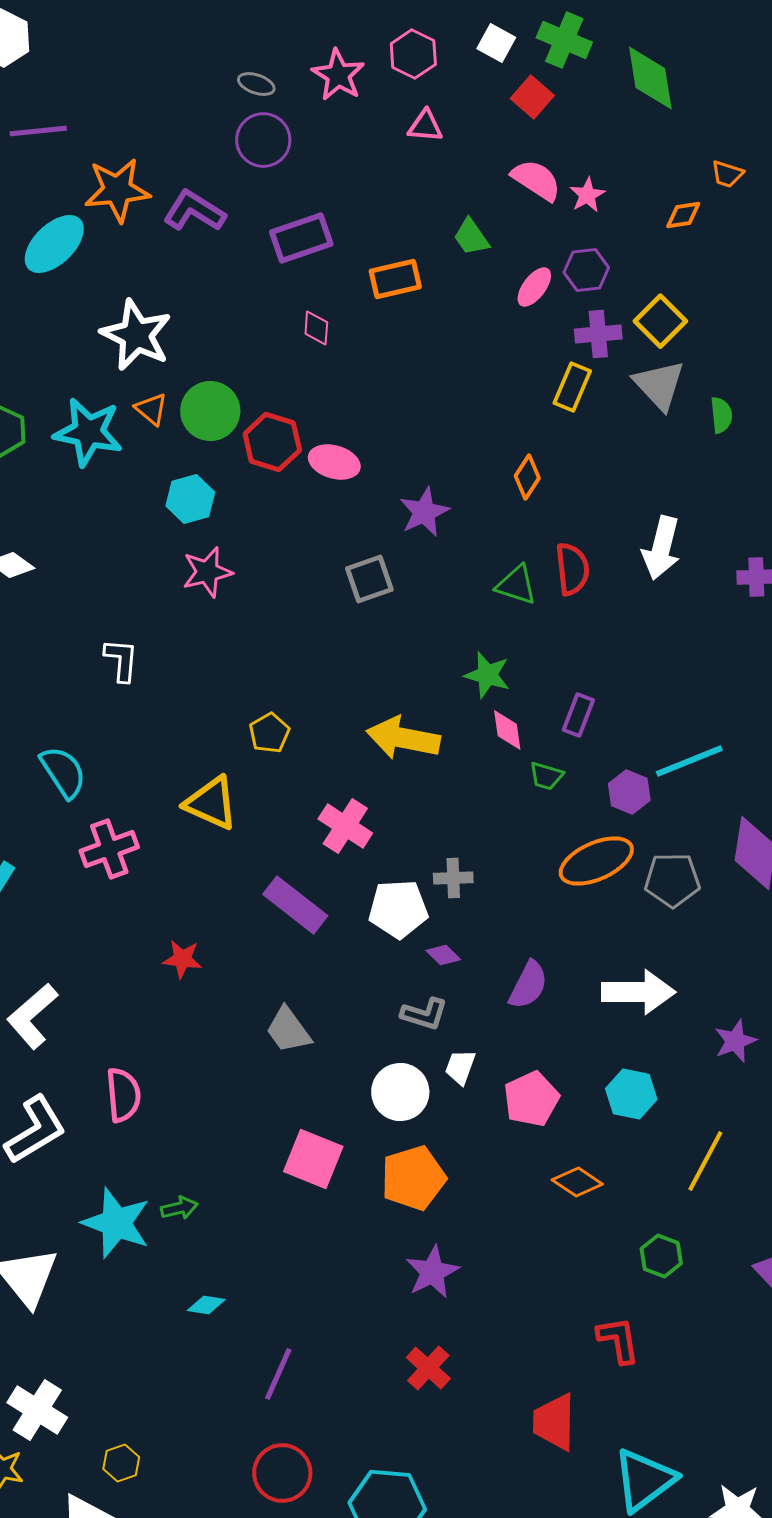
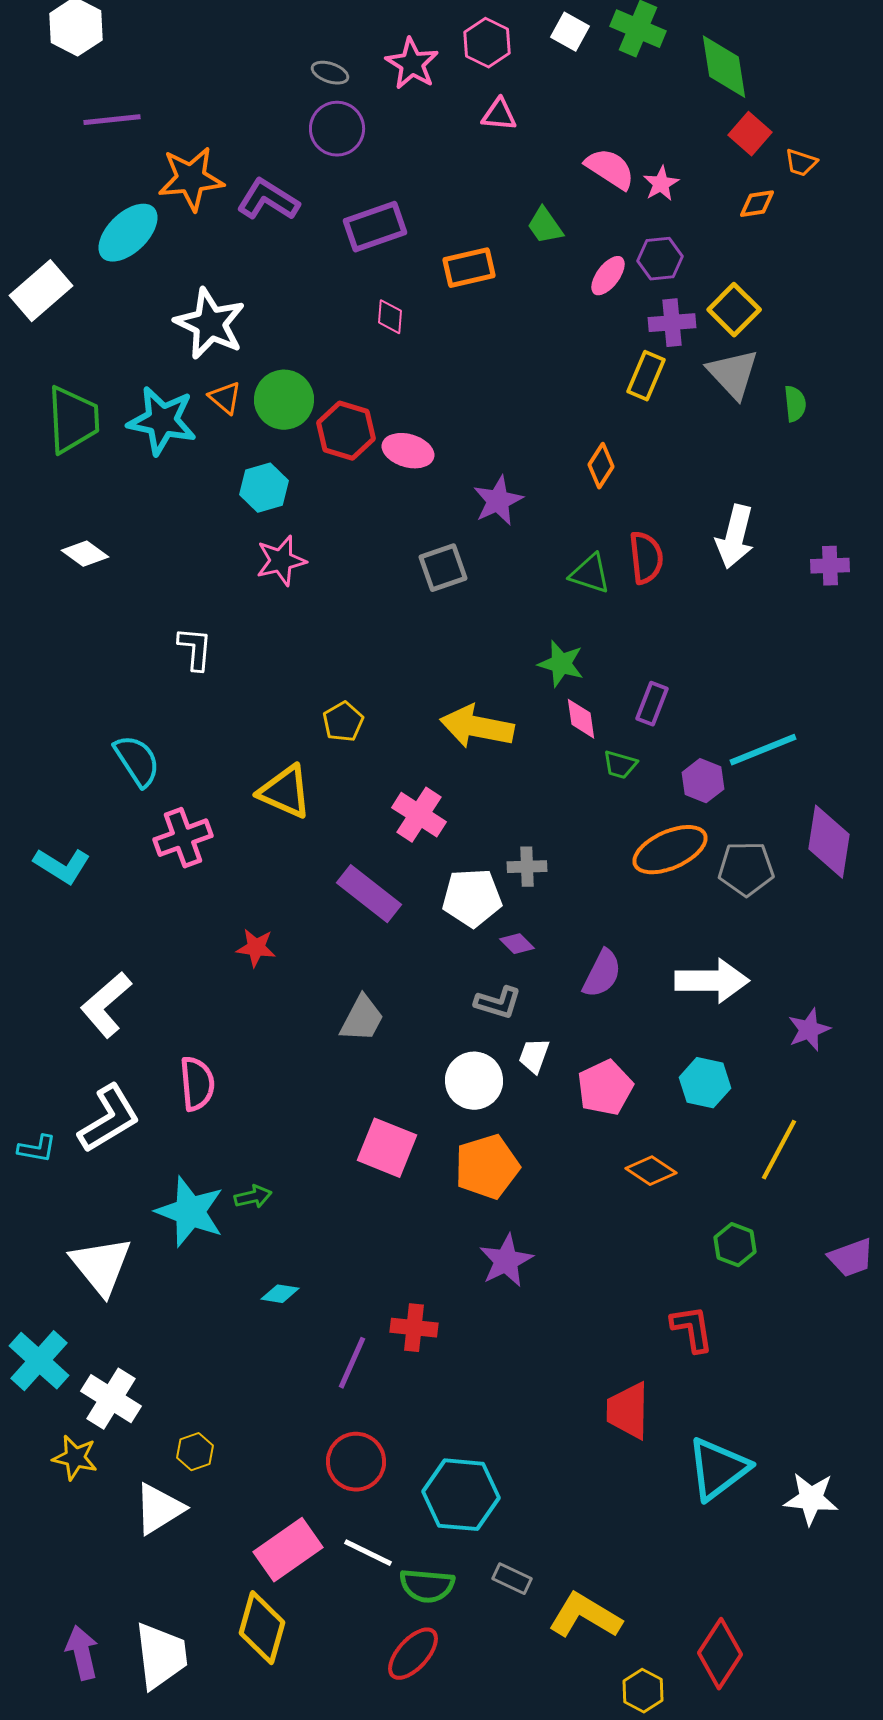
red square: (532, 97) -> (750, 134), moved
gray trapezoid: (288, 1030) -> (362, 1019), turned -116
red cross: (428, 1368) -> (414, 1328), moved, turned -36

